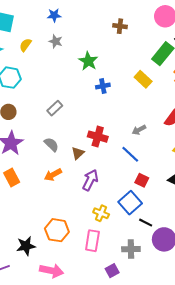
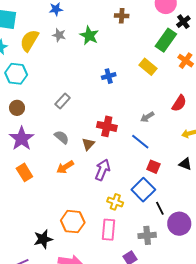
yellow semicircle: (25, 45) -> (29, 41), size x1.6
green star: (88, 61) -> (89, 36), moved
black line: (146, 223) -> (160, 208), turned 40

